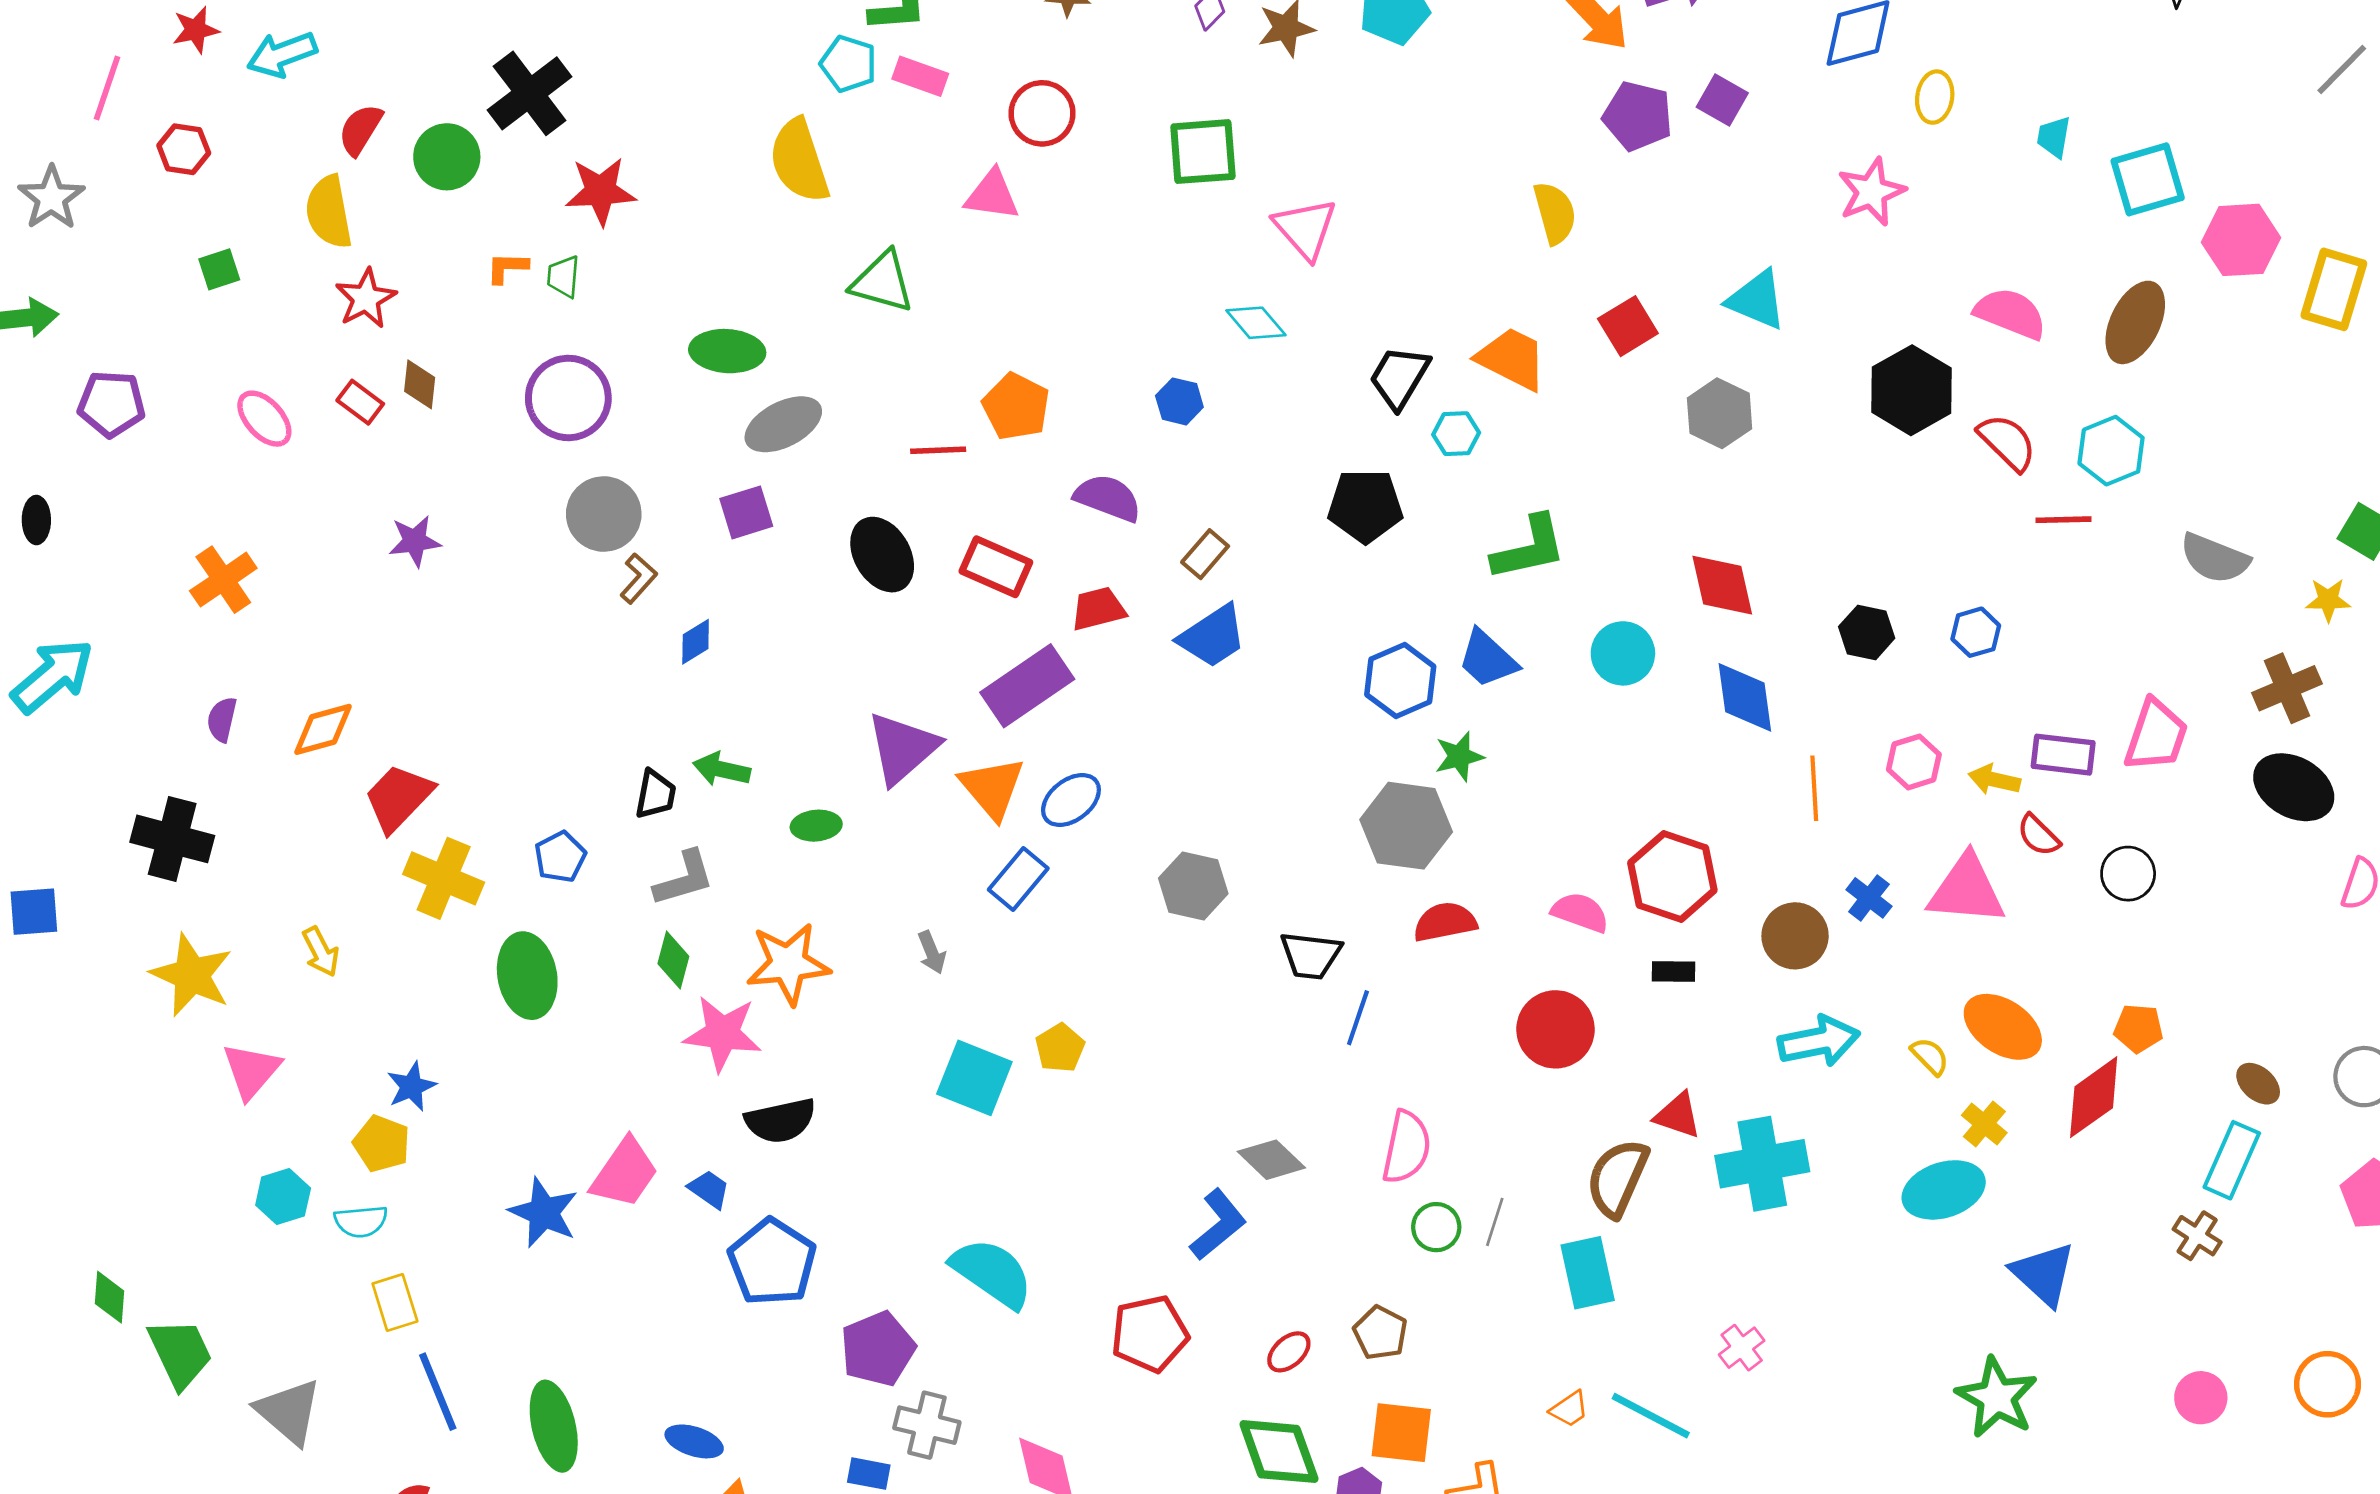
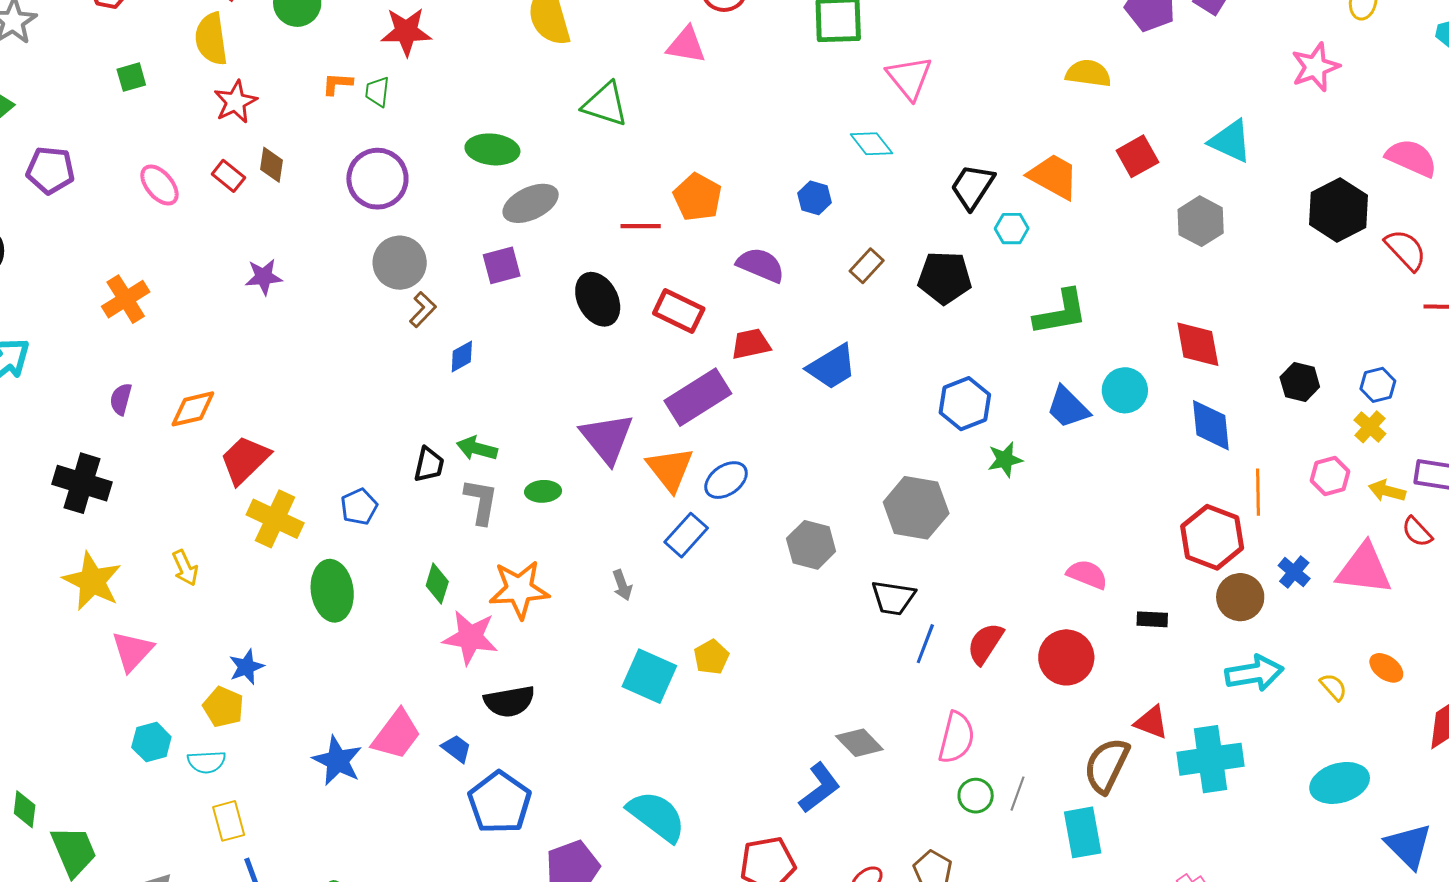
yellow semicircle: (1555, 213) -> (1088, 73), turned -69
brown rectangle: (1205, 554) -> (867, 266), moved
blue trapezoid: (1488, 659) -> (1068, 407), moved
purple triangle: (903, 748) -> (607, 438), turned -30
gray hexagon: (1406, 826) -> (916, 508), moved
red hexagon: (1672, 877) -> (1212, 537), moved
gray L-shape: (684, 878) -> (481, 501), moved, turned -66
red semicircle: (1445, 922) -> (985, 644), moved, turned -48
orange ellipse: (2003, 1027) -> (1386, 668), size x0.6
yellow cross: (1984, 1124) -> (1370, 427), moved

